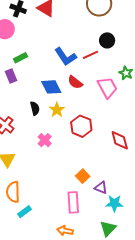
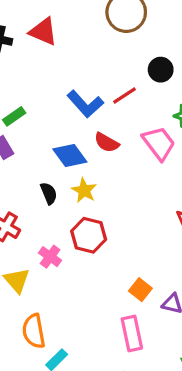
black circle: (107, 40) -> (161, 70), moved
red hexagon: (81, 126) -> (89, 235), moved
pink cross: (45, 140) -> (50, 257), moved

